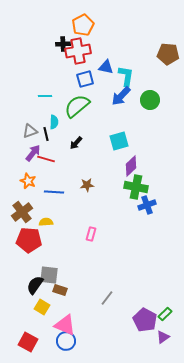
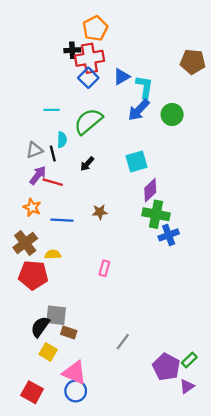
blue triangle: (106, 67) -> (122, 77), turned -42
blue square: (85, 79) -> (88, 78), moved, turned -30

